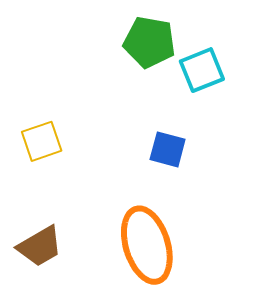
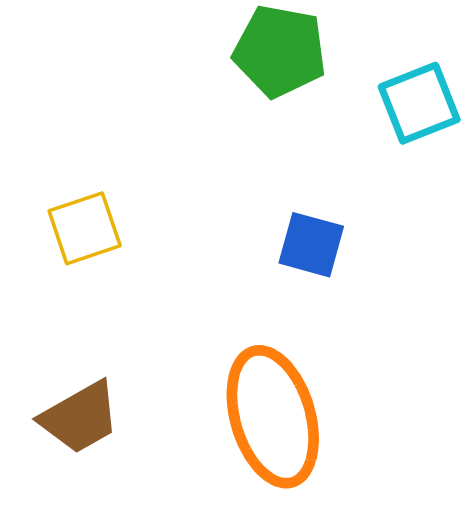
cyan square: (202, 70) -> (419, 103), moved

